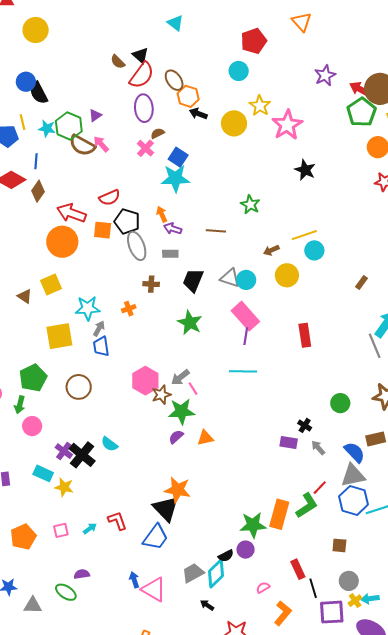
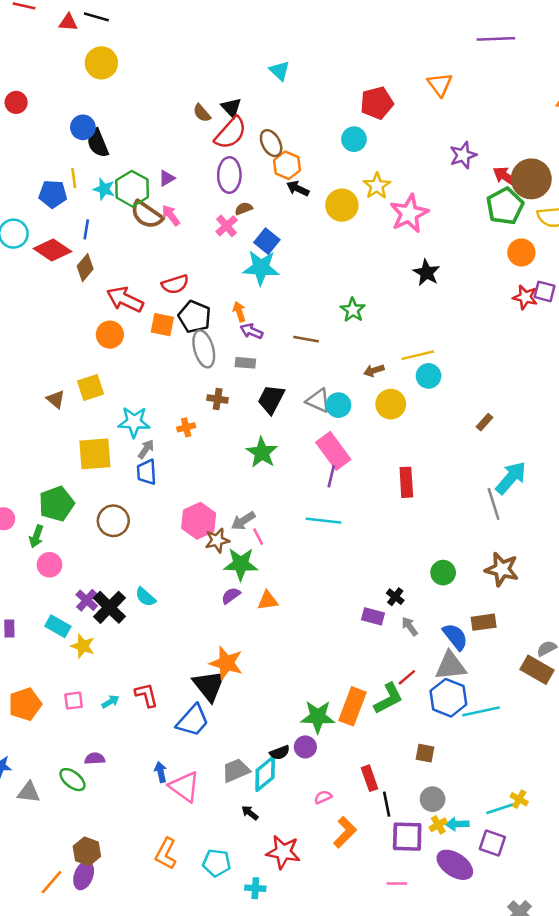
orange circle: (62, 242) -> (110, 335), size x0.7

